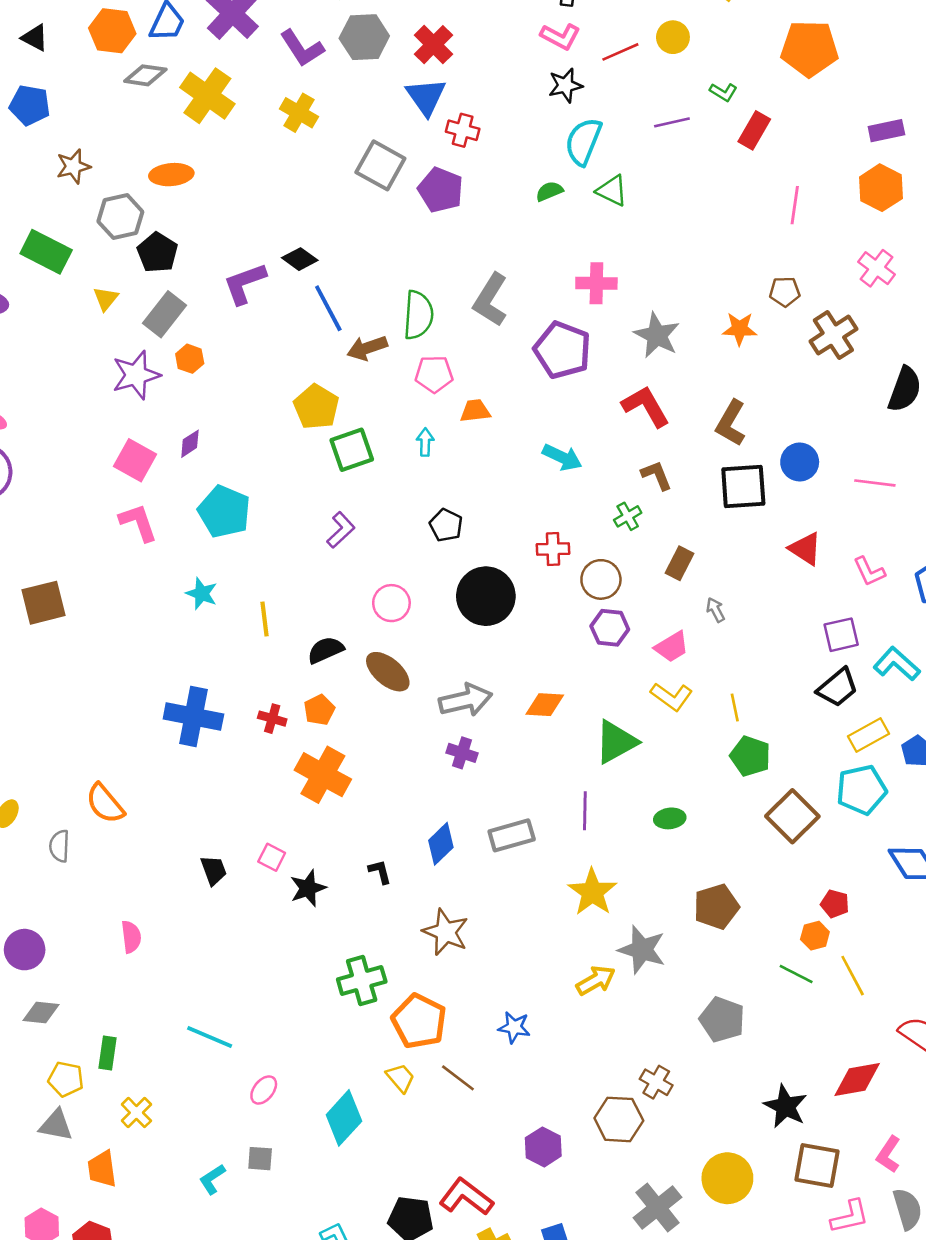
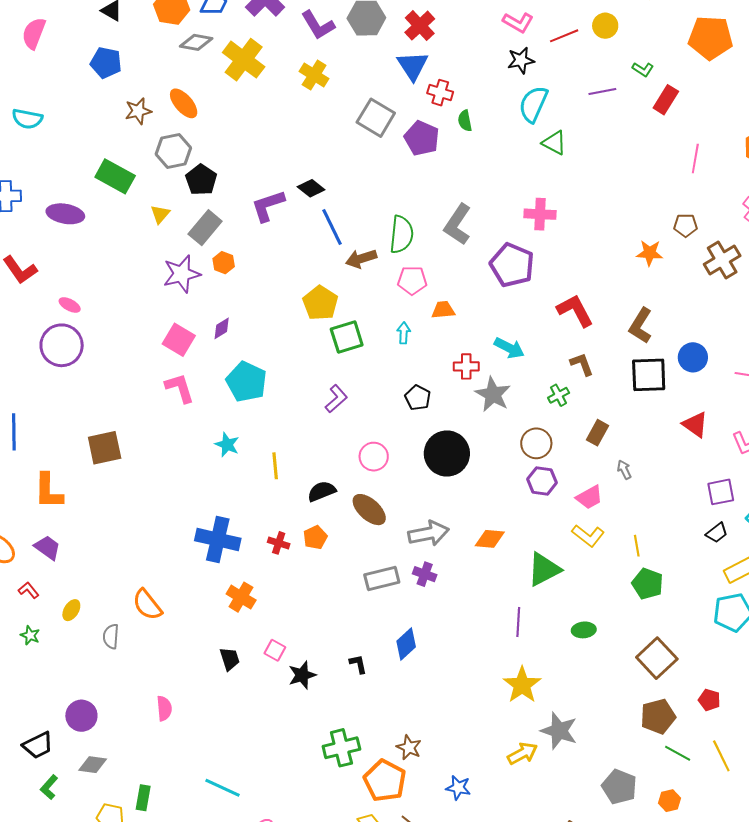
orange ellipse: (171, 175) -> (184, 103), moved, turned 52
green semicircle: (549, 191) -> (465, 121), moved, turned -80
gray star: (657, 335) -> (493, 394), moved
red cross: (553, 549) -> (466, 366), moved
black trapezoid: (838, 688) -> (717, 533), size x0.7
orange cross: (323, 775) -> (241, 597), moved, size x0.7
brown square: (792, 816) -> (657, 658), moved
gray rectangle: (512, 835) -> (382, 578), moved
brown pentagon: (716, 907) -> (658, 716), moved
brown star: (446, 932) -> (409, 747), moved, size x0.7
orange hexagon: (815, 936) -> (669, 801), moved

